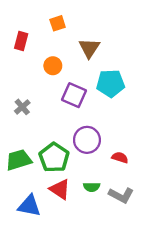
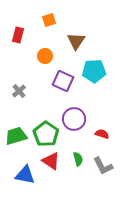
green semicircle: (92, 187) -> (78, 159), turned -104
gray L-shape: (121, 195) -> (103, 166), turned 35

